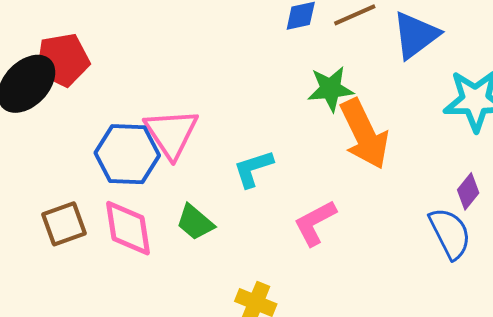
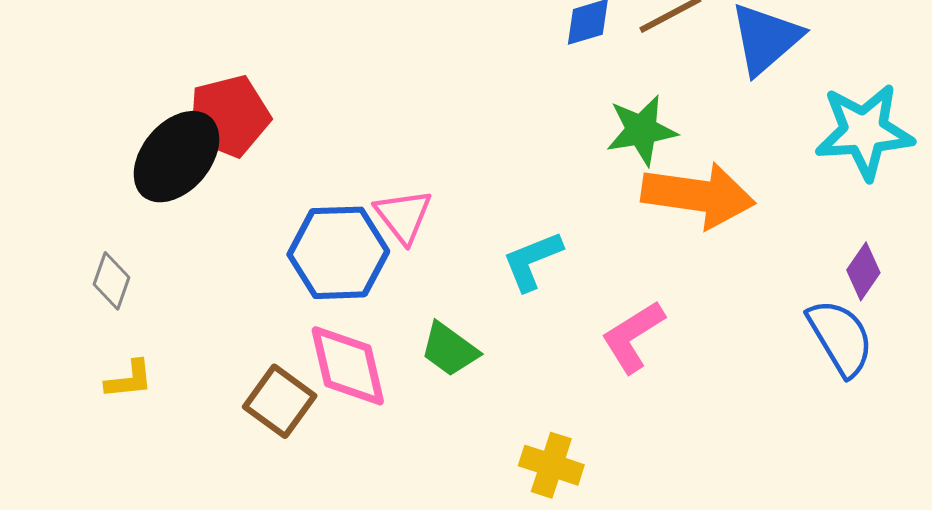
pink triangle: (171, 133) -> (403, 216), size x0.7
orange arrow: (364, 134) -> (698, 195), turned -52
brown square: (64, 224) -> (280, 401), moved, turned -30

